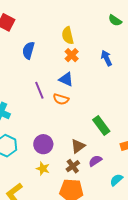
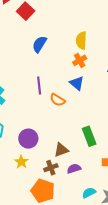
blue triangle: (66, 79) -> (77, 83), moved

